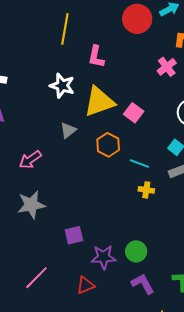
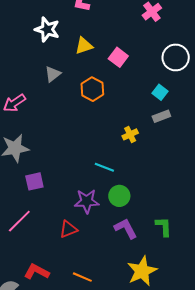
yellow triangle: (99, 102) -> (84, 46), size x0.6
cyan line: (139, 163) -> (104, 167), moved
yellow cross: (146, 190) -> (130, 134), turned -35
purple square: (74, 235) -> (34, 181), moved

